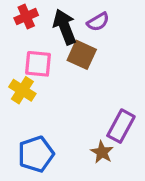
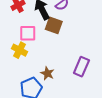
brown star: (102, 152) -> (47, 73), moved

